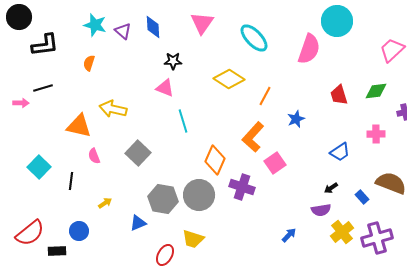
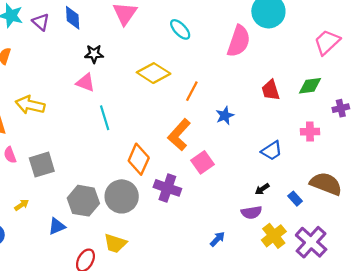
cyan ellipse: (254, 38) -> (180, 29), size x0.7
gray square: (138, 153) -> (42, 165), moved, turned 30
purple cross: (377, 238) -> (311, 242), turned -32

